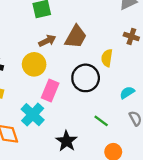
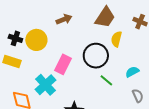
brown trapezoid: (76, 37) -> (105, 17), moved
yellow circle: (34, 64) -> (36, 40), moved
green line: (101, 121) -> (106, 80), moved

